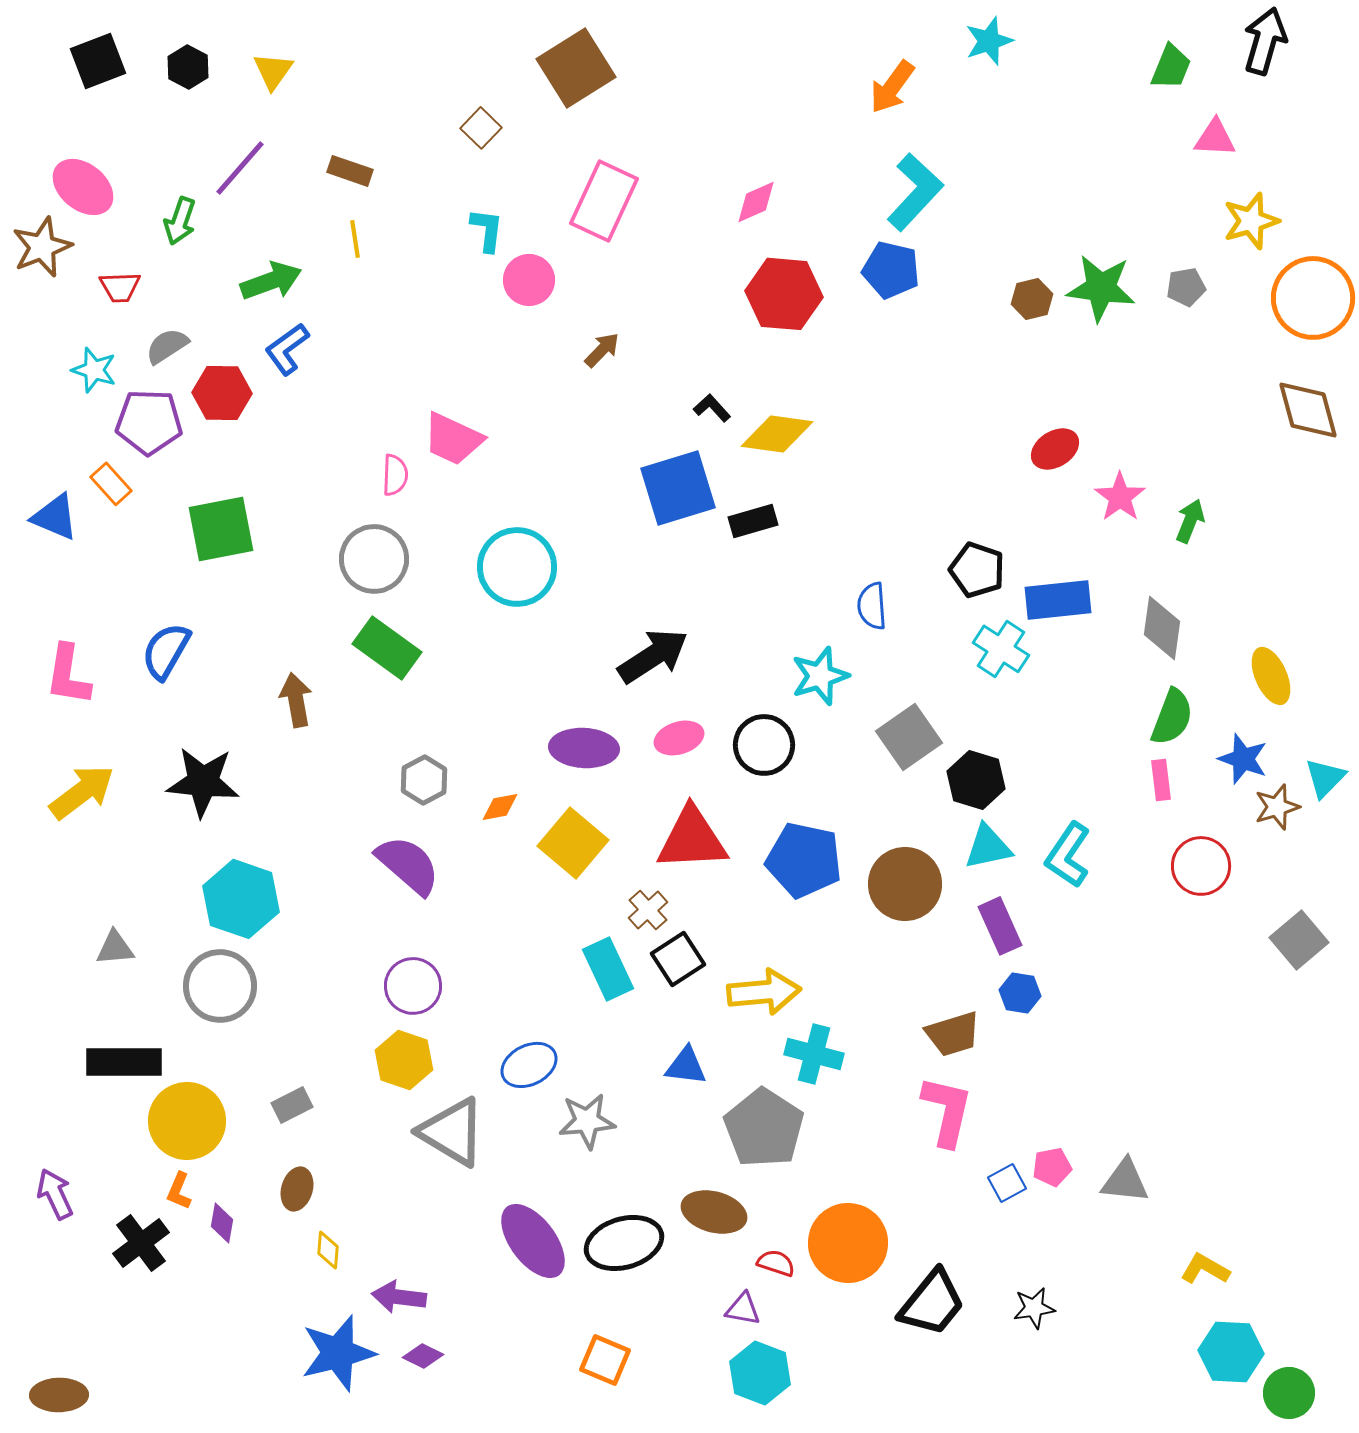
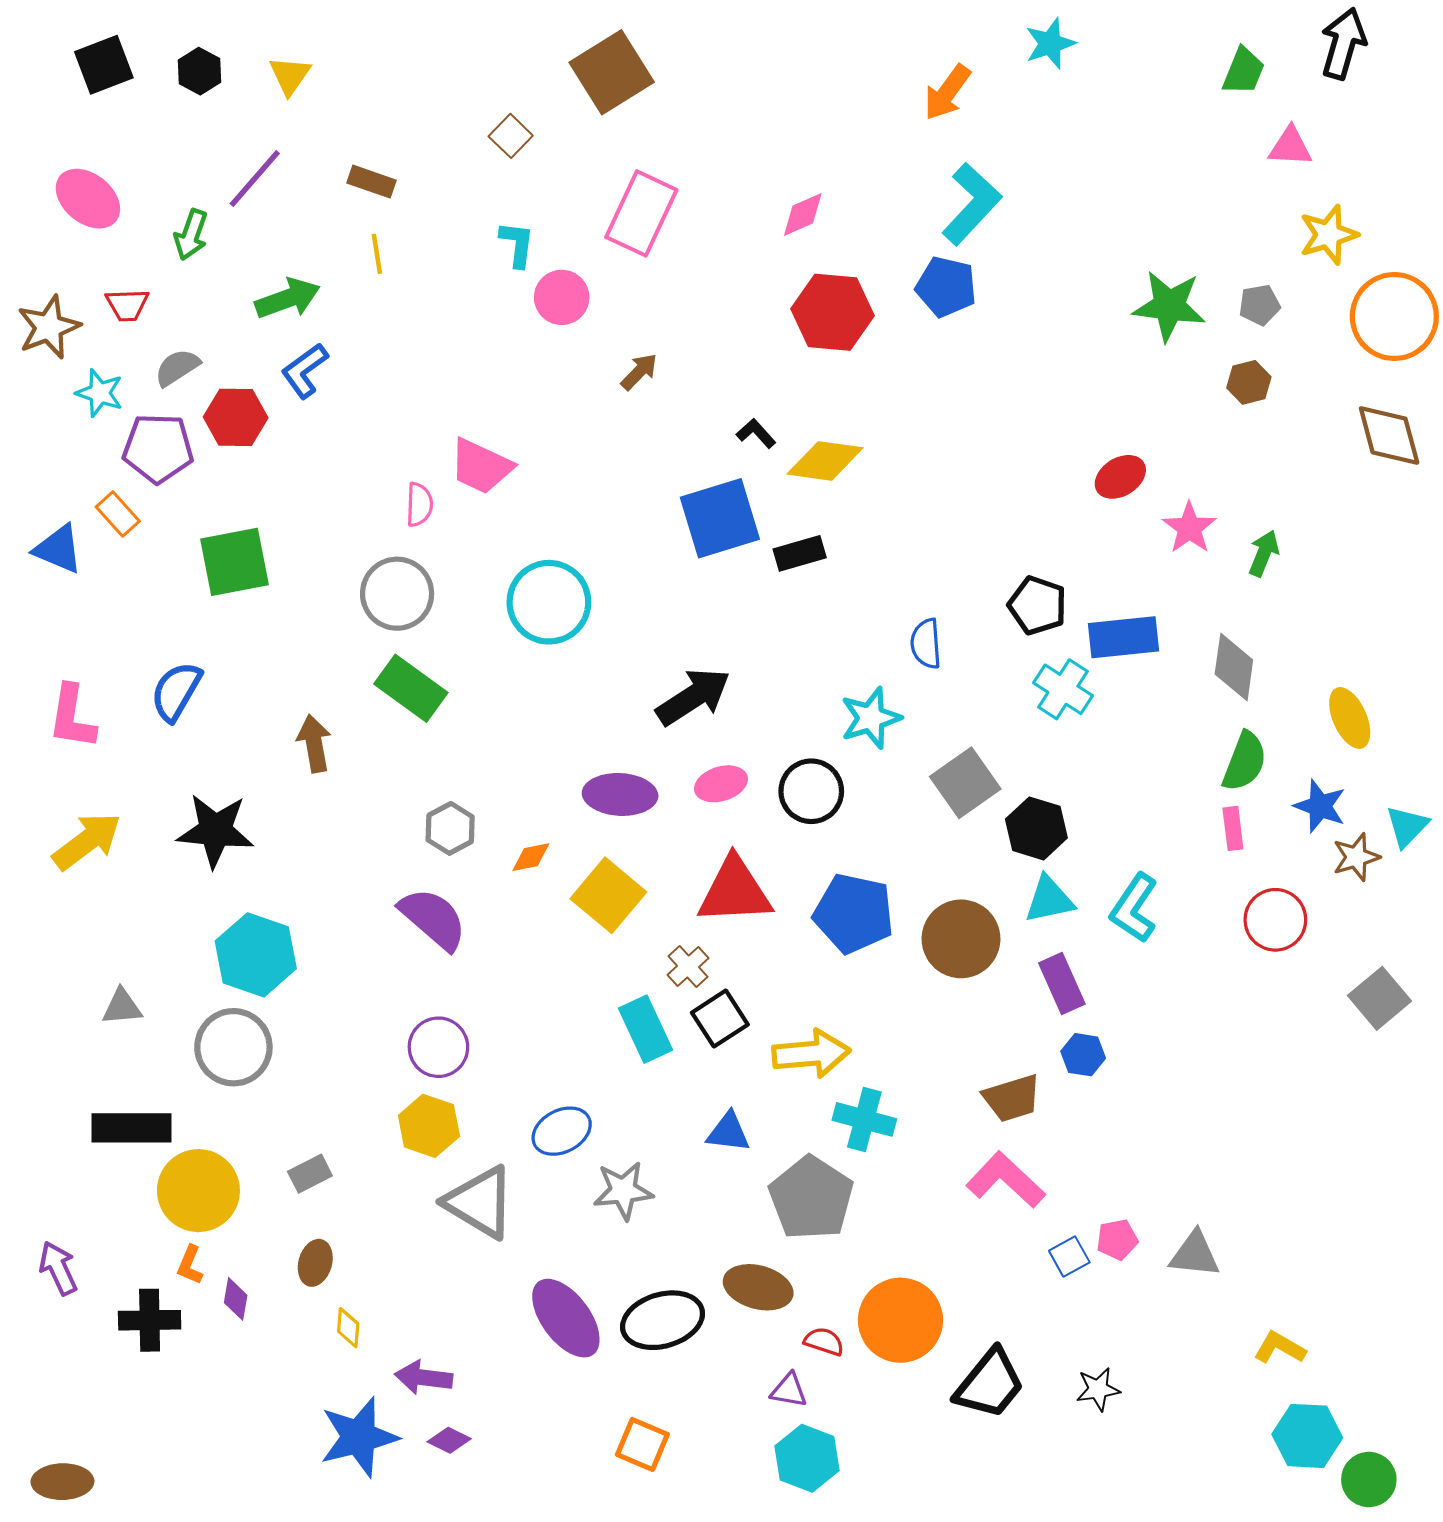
brown star: (42, 247) -> (49, 327), moved
brown hexagon: (1032, 299) -> (1249, 382), moved
pink L-shape: (947, 1111) -> (1006, 1180), turned -60
black cross: (141, 1243) -> (150, 1320), turned 36

